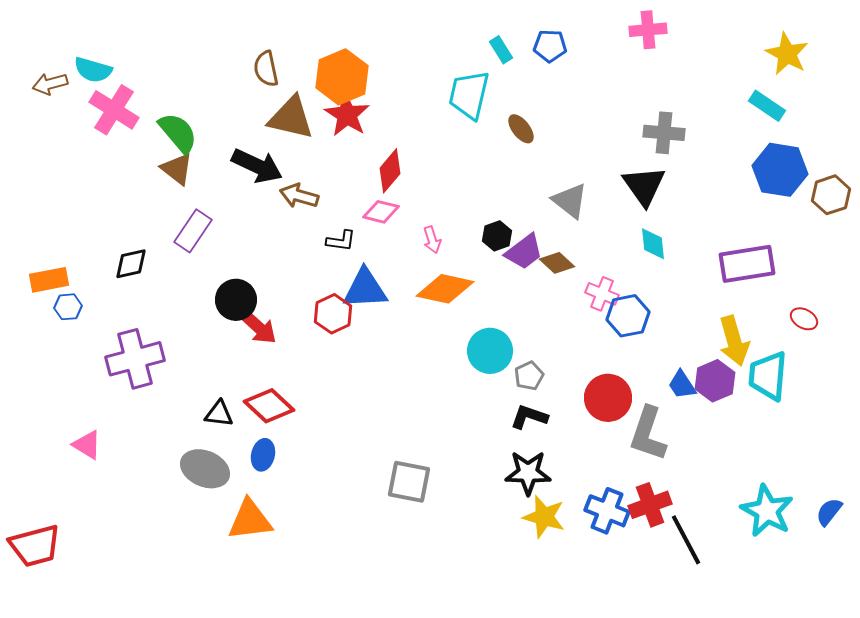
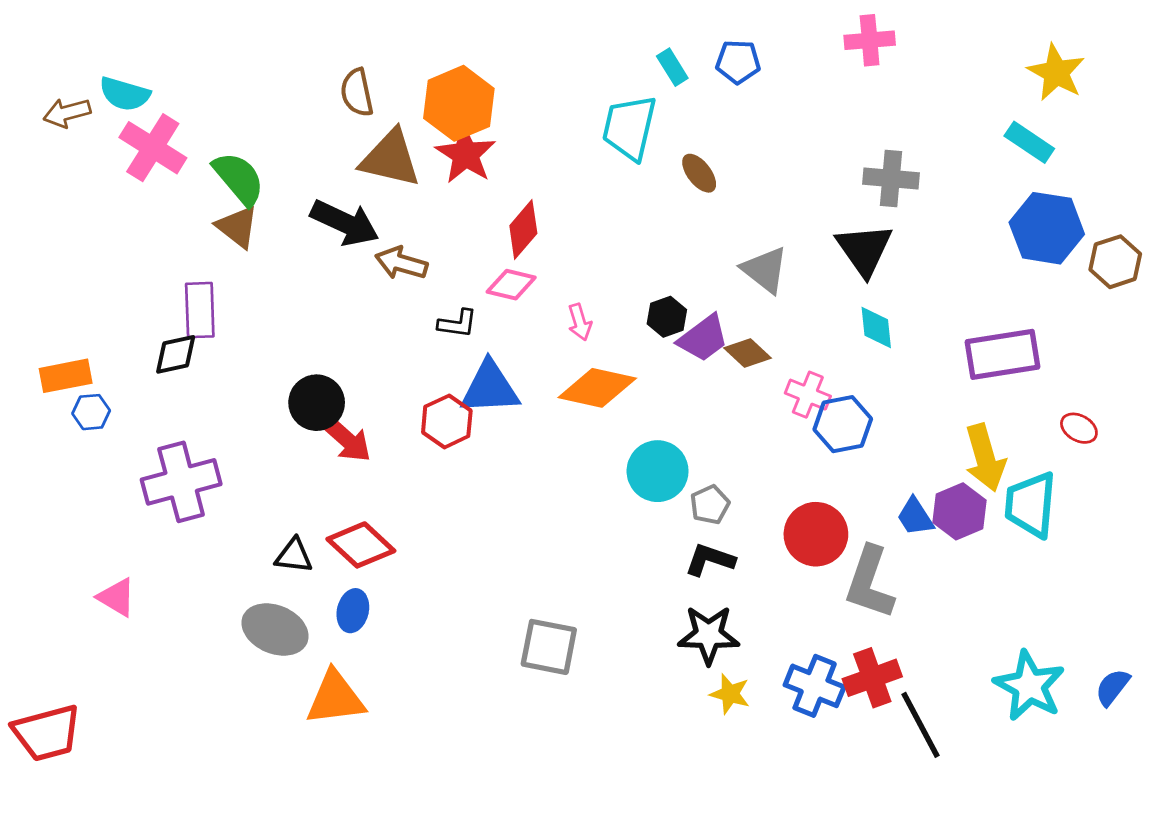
purple rectangle: (193, 231) -> (200, 310), moved, turned -36
yellow star: (544, 517) -> (730, 694), size x0.7

